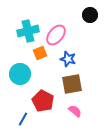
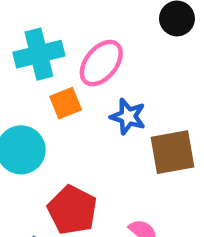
brown square: (72, 84) -> (173, 152), moved

